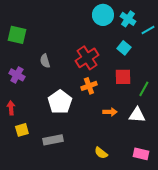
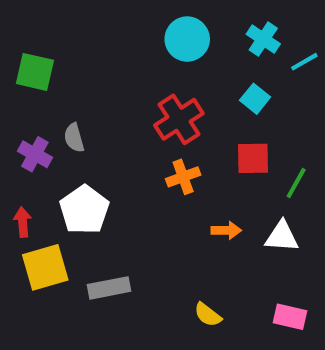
cyan circle: (103, 15) -> (187, 39), moved
gray semicircle: (45, 61) -> (74, 138), moved
white pentagon: (60, 102) -> (84, 210), moved
yellow square: (22, 130) -> (45, 267), size x1.6

